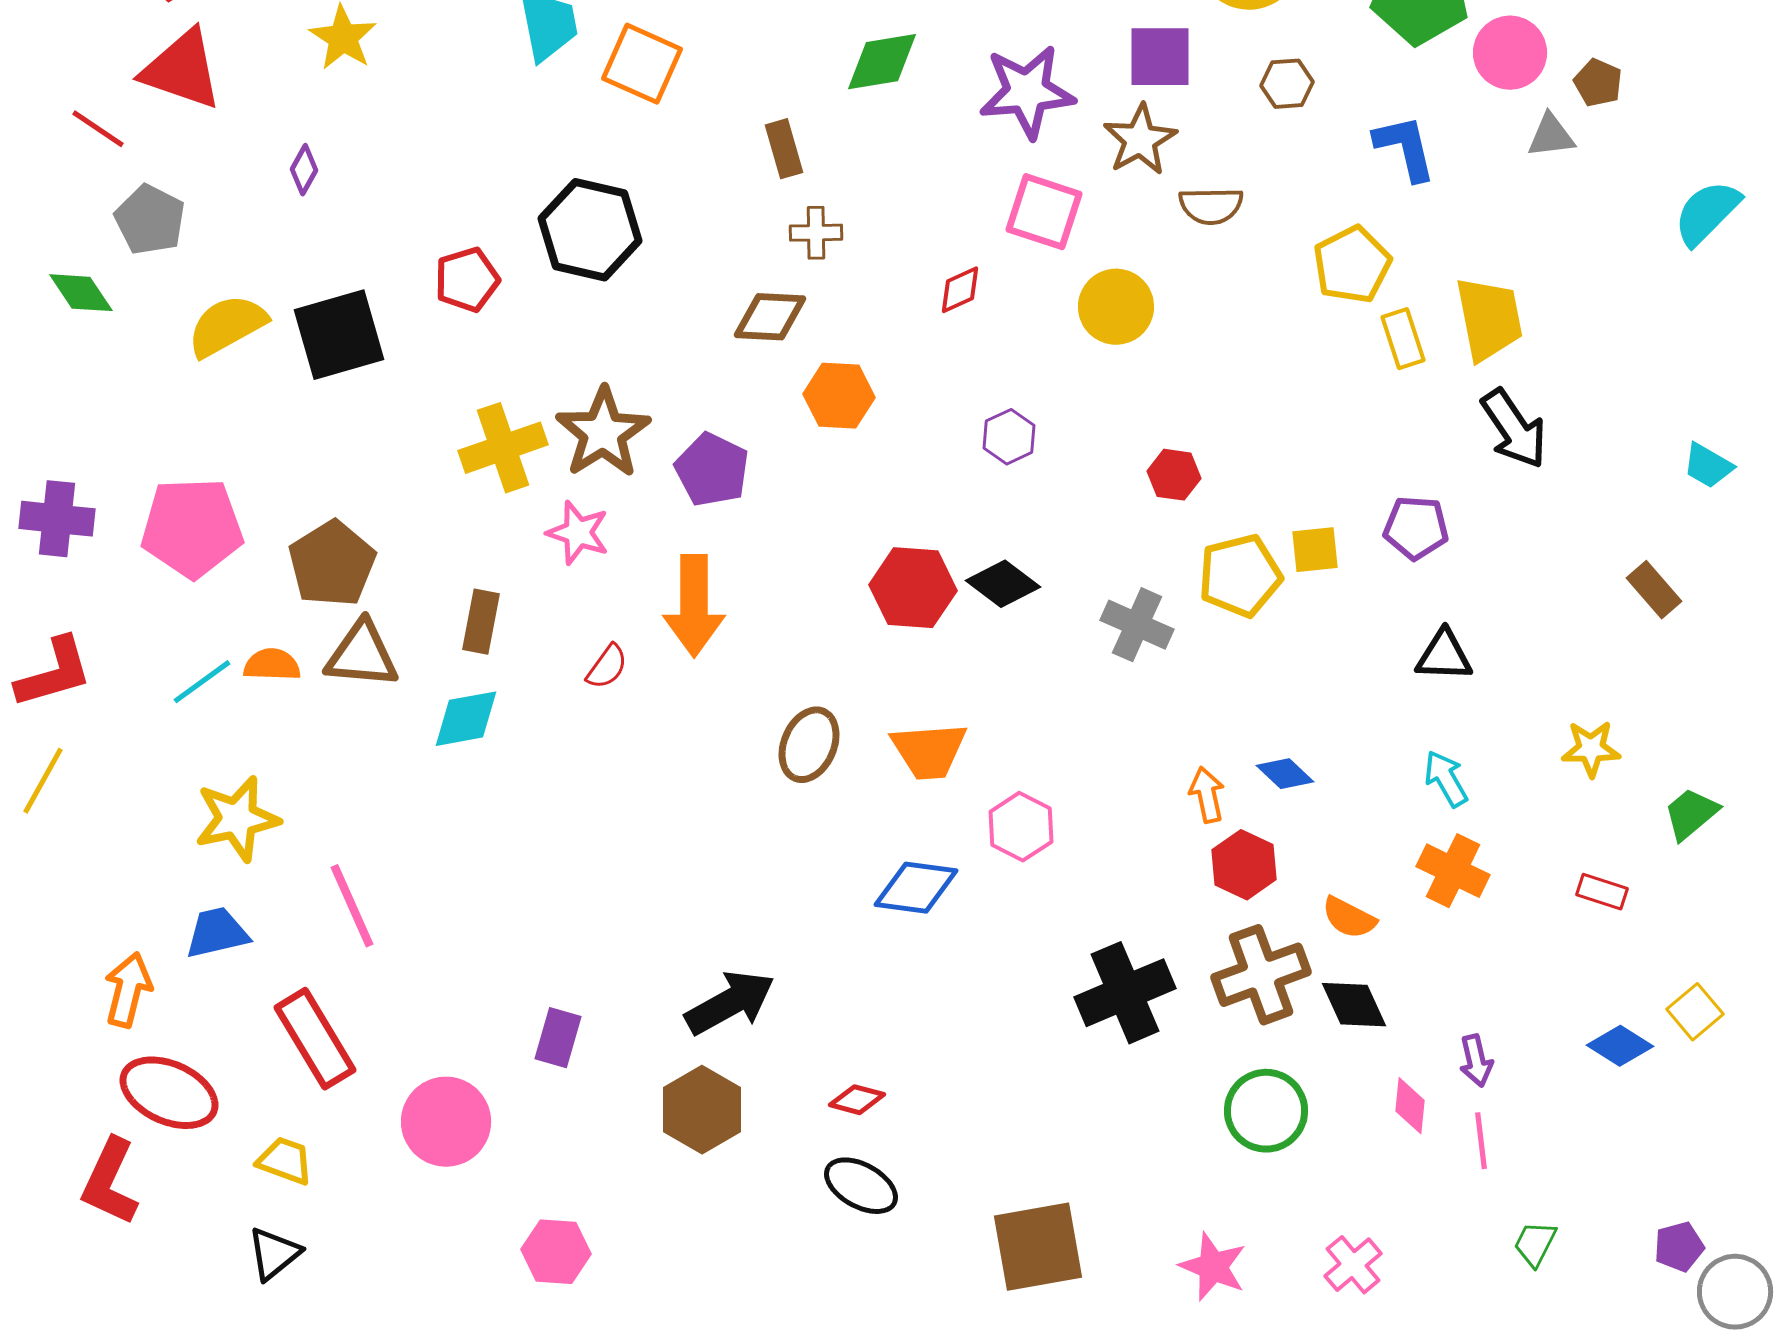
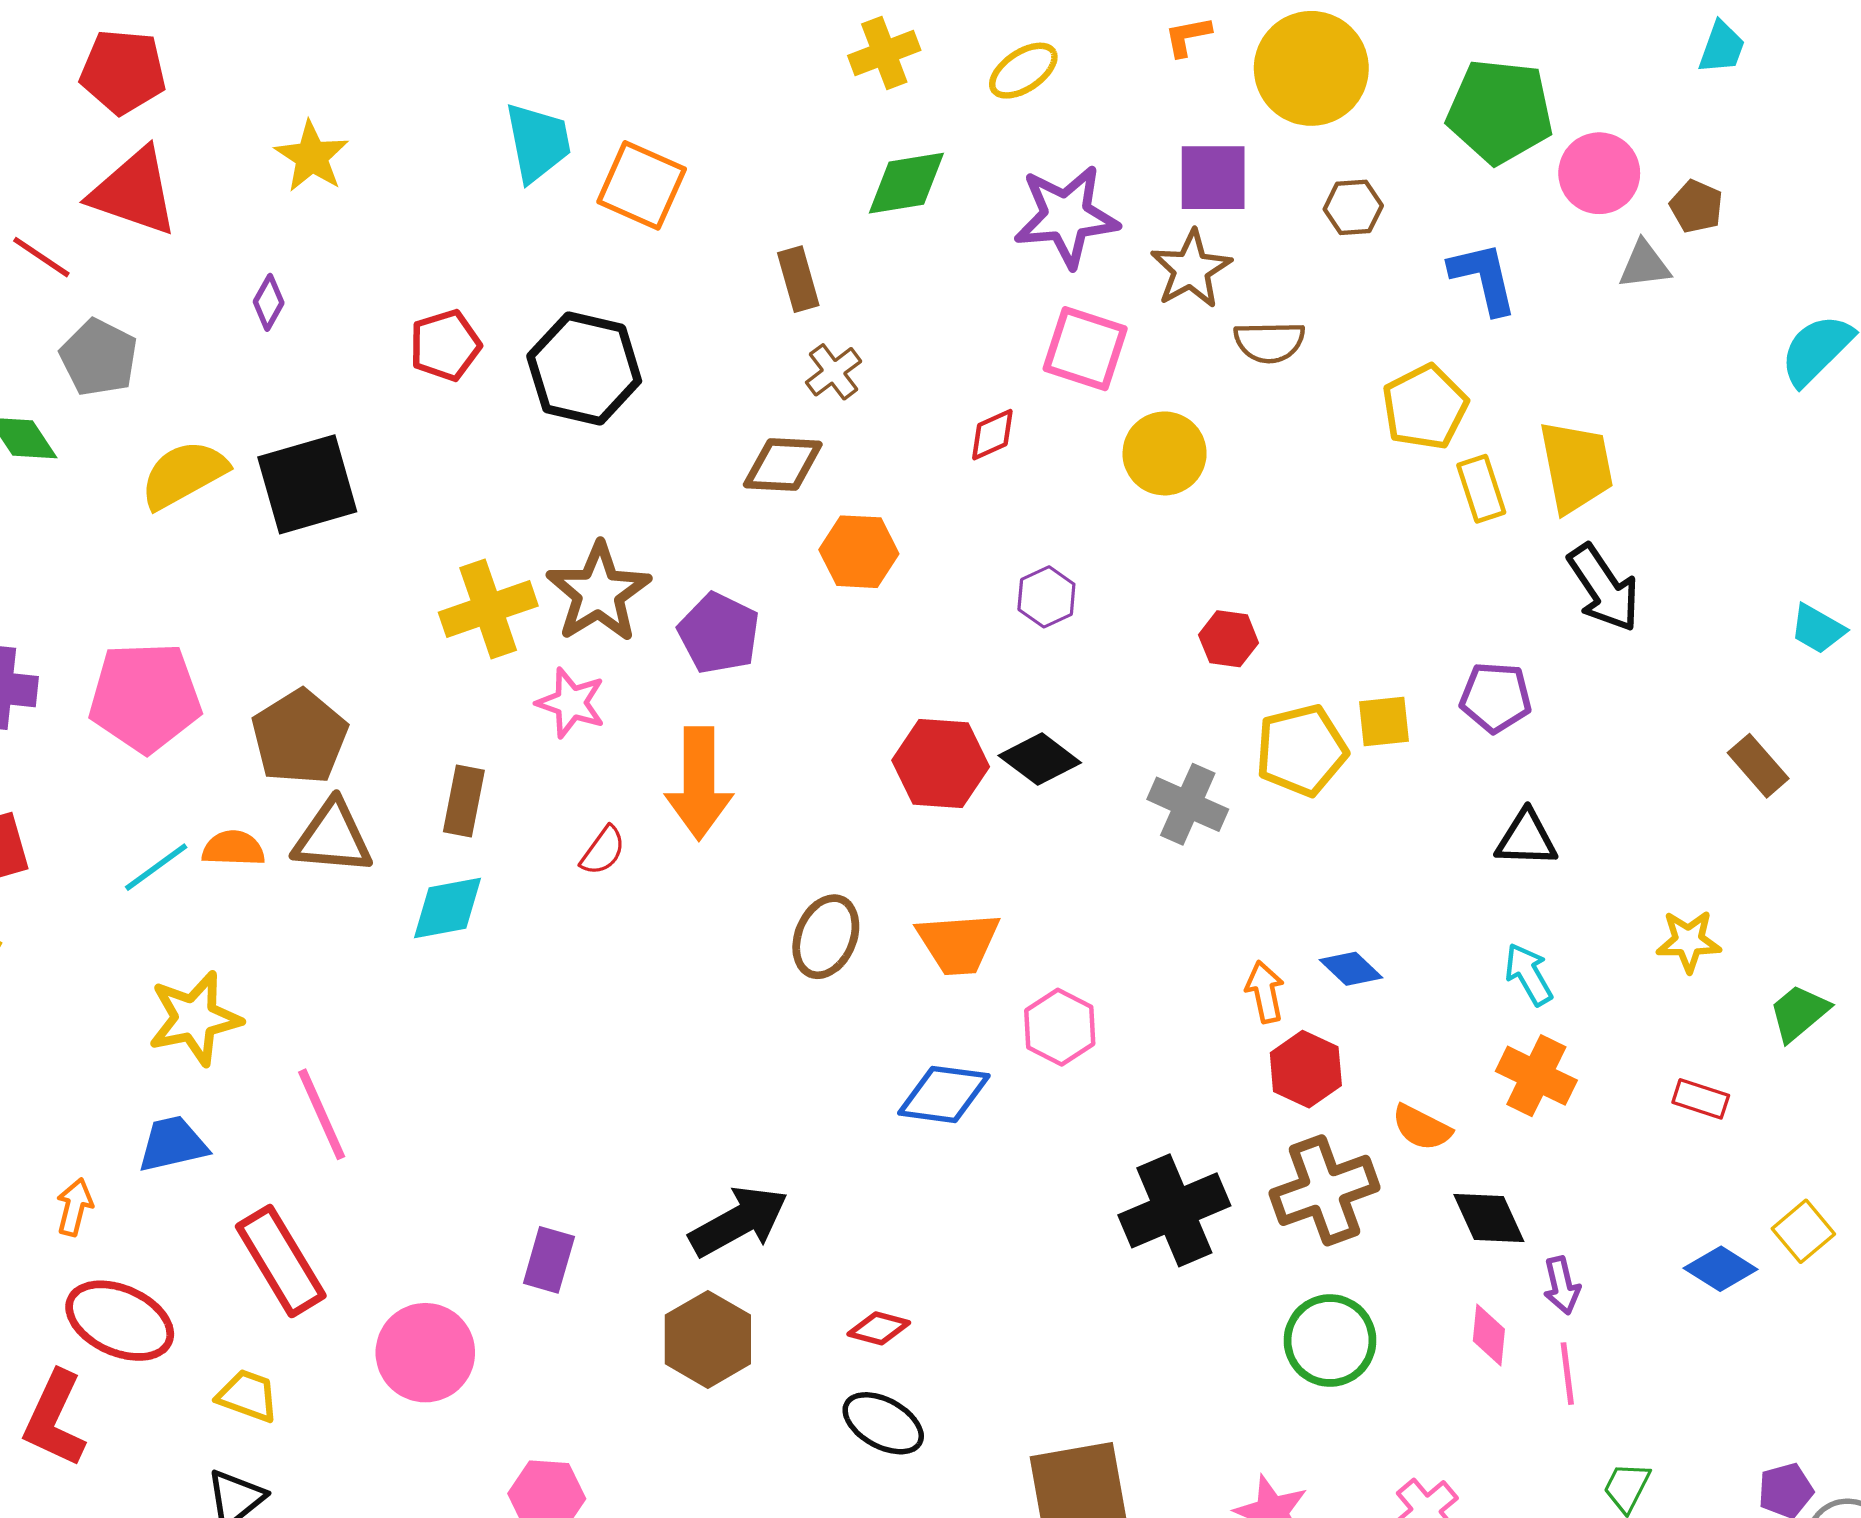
brown cross: (816, 233) -> (834, 372), turned -36
red pentagon: (467, 280) -> (445, 345), moved
orange arrow: (128, 990) -> (74, 1207), size x0.7
black diamond: (1354, 1005) -> (1489, 1218), moved

